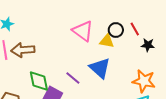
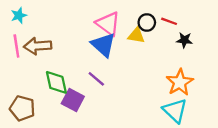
red line: (135, 29) -> (169, 21), turned -40
blue triangle: (100, 68) -> (103, 45), moved
orange star: (144, 81) -> (180, 82), turned 30

